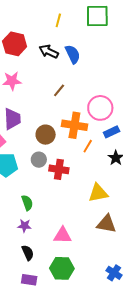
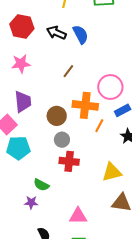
gray circle: (39, 160) -> (62, 140), moved
red cross: (59, 169) -> (69, 161), moved
green semicircle: (27, 203) -> (41, 185), turned 140
purple star: (24, 226) -> (31, 202), moved

